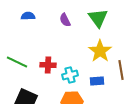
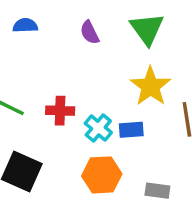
cyan cross: (70, 75) -> (98, 128), turned -35
blue rectangle: (97, 81) -> (131, 130), moved

